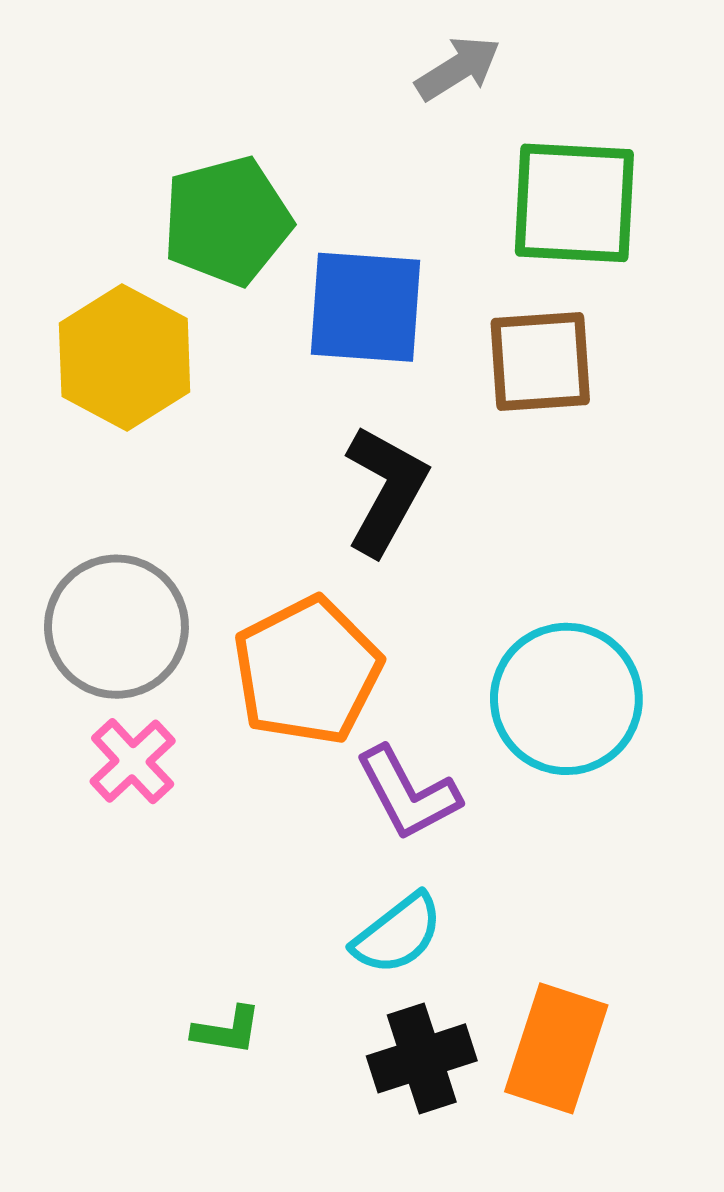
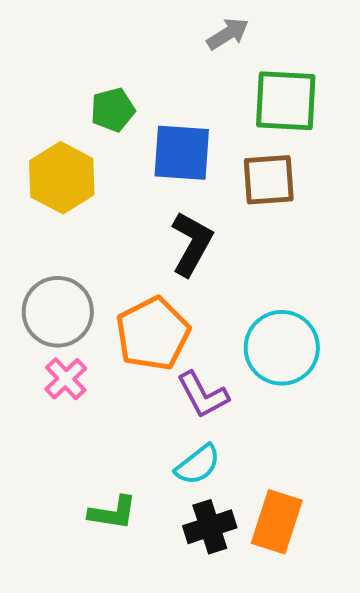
green pentagon: (227, 221) -> (113, 110), size x0.7
green L-shape: (227, 1030) -> (113, 513), size x1.4

